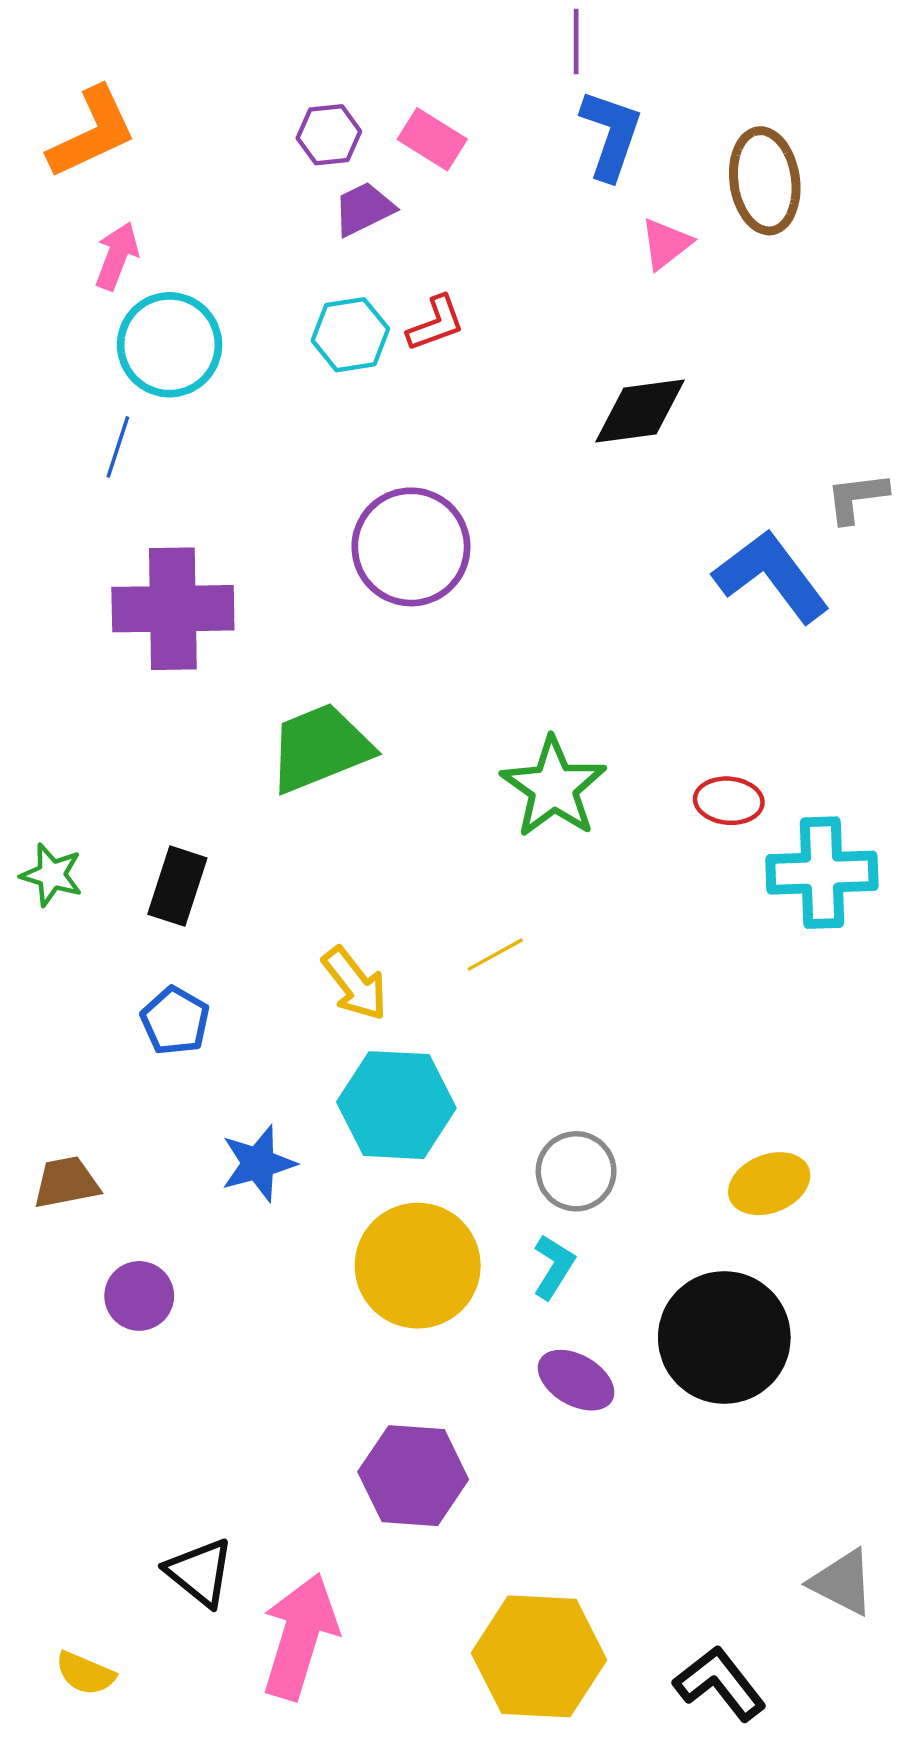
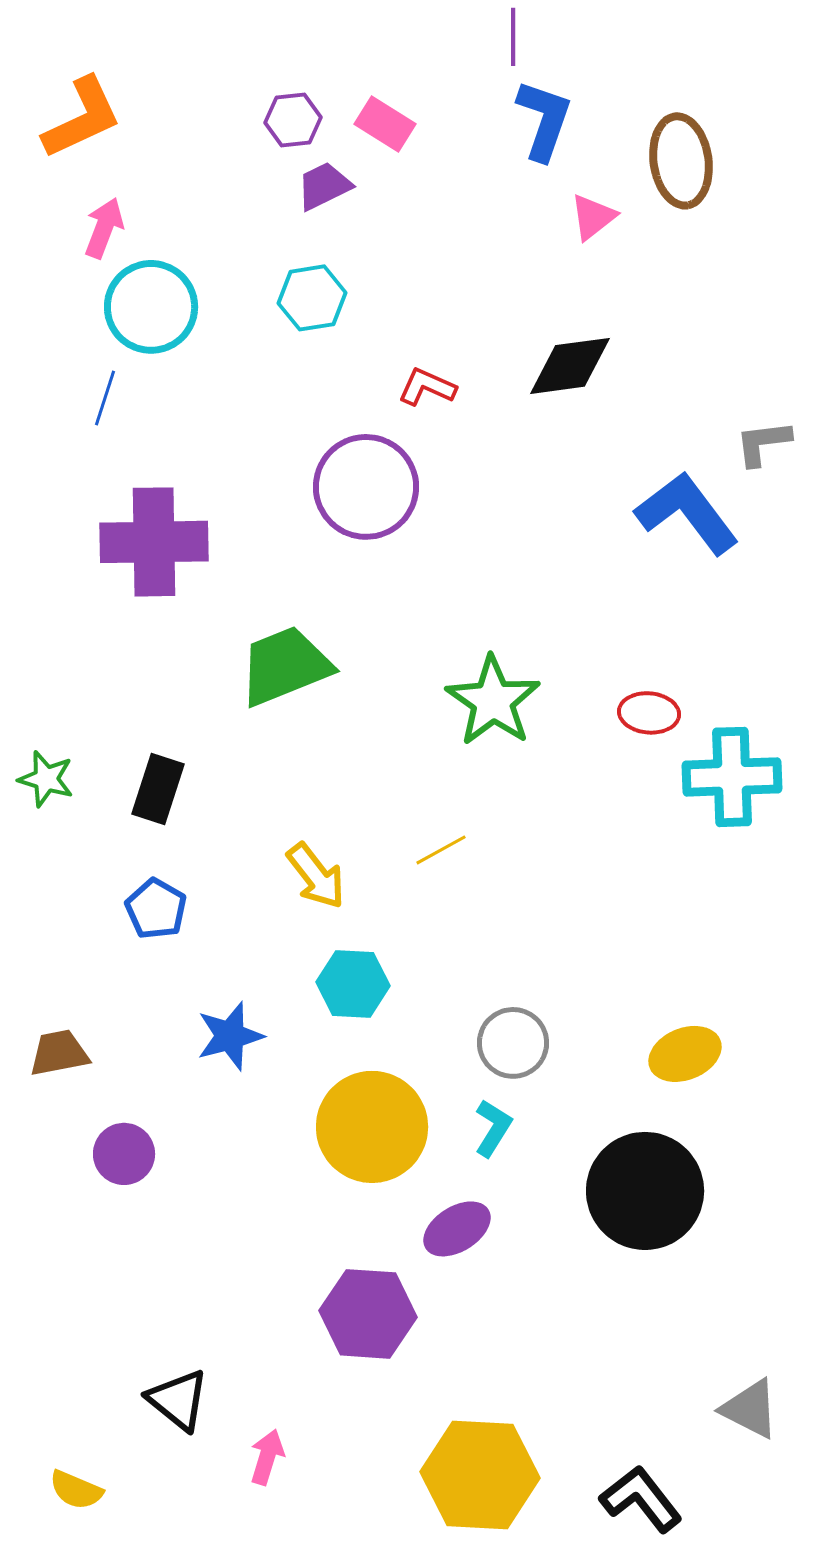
red L-shape: (436, 323) -> (427, 387), moved, turned -136
cyan hexagon: (396, 1105) -> (353, 984), size x0.7
purple ellipse: (576, 1380) -> (457, 1229), moved, turned -62
pink arrow: (300, 1636) -> (267, 1457), size x0.5

